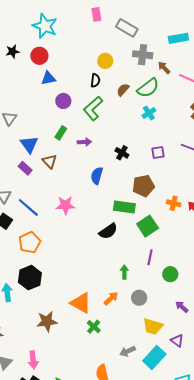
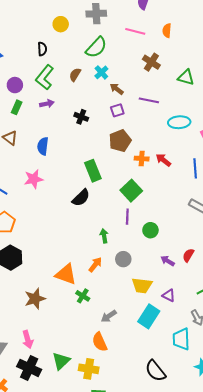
gray cross: (143, 55) -> (96, 14), moved
yellow circle: (105, 61) -> (61, 24), moved
brown arrow: (164, 68) -> (117, 89), moved
brown semicircle: (123, 90) -> (75, 75), moved
purple circle: (63, 101) -> (15, 85), moved
purple arrow: (84, 142) -> (47, 104), moved
blue semicircle: (97, 176) -> (43, 146), moved
brown pentagon: (143, 186) -> (120, 141), moved
green rectangle: (124, 207) -> (93, 171), turned 70
green square: (148, 226) -> (131, 191), moved
gray arrow: (128, 351) -> (109, 316), moved

